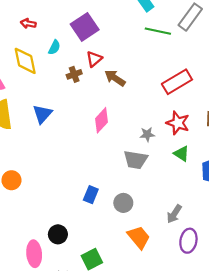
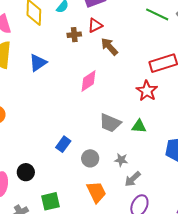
red star: (178, 123) -> (147, 91), moved
gray star: (147, 134) -> (121, 160), moved
green triangle: (181, 154) -> (139, 126), moved, turned -42

